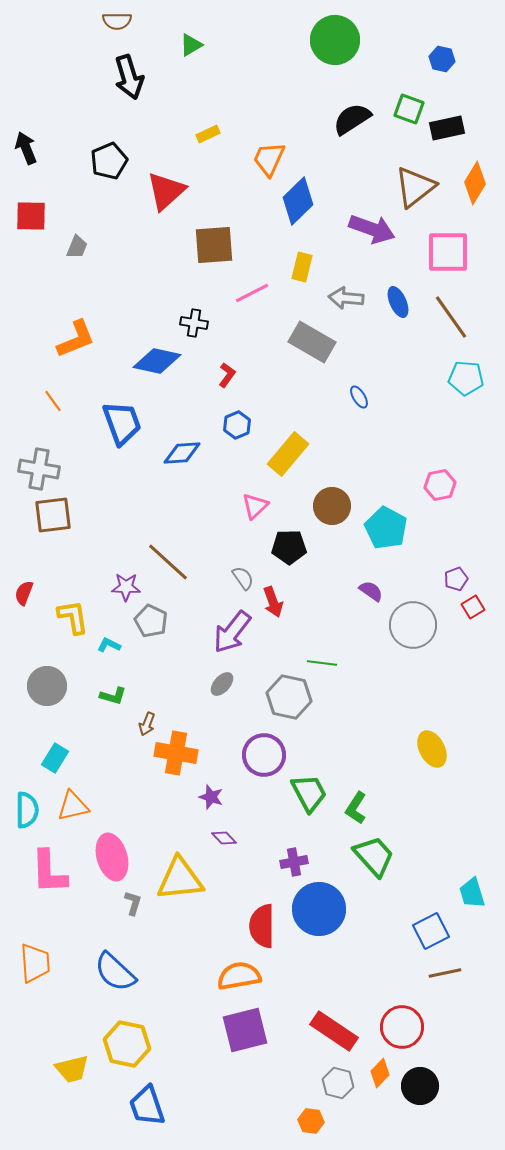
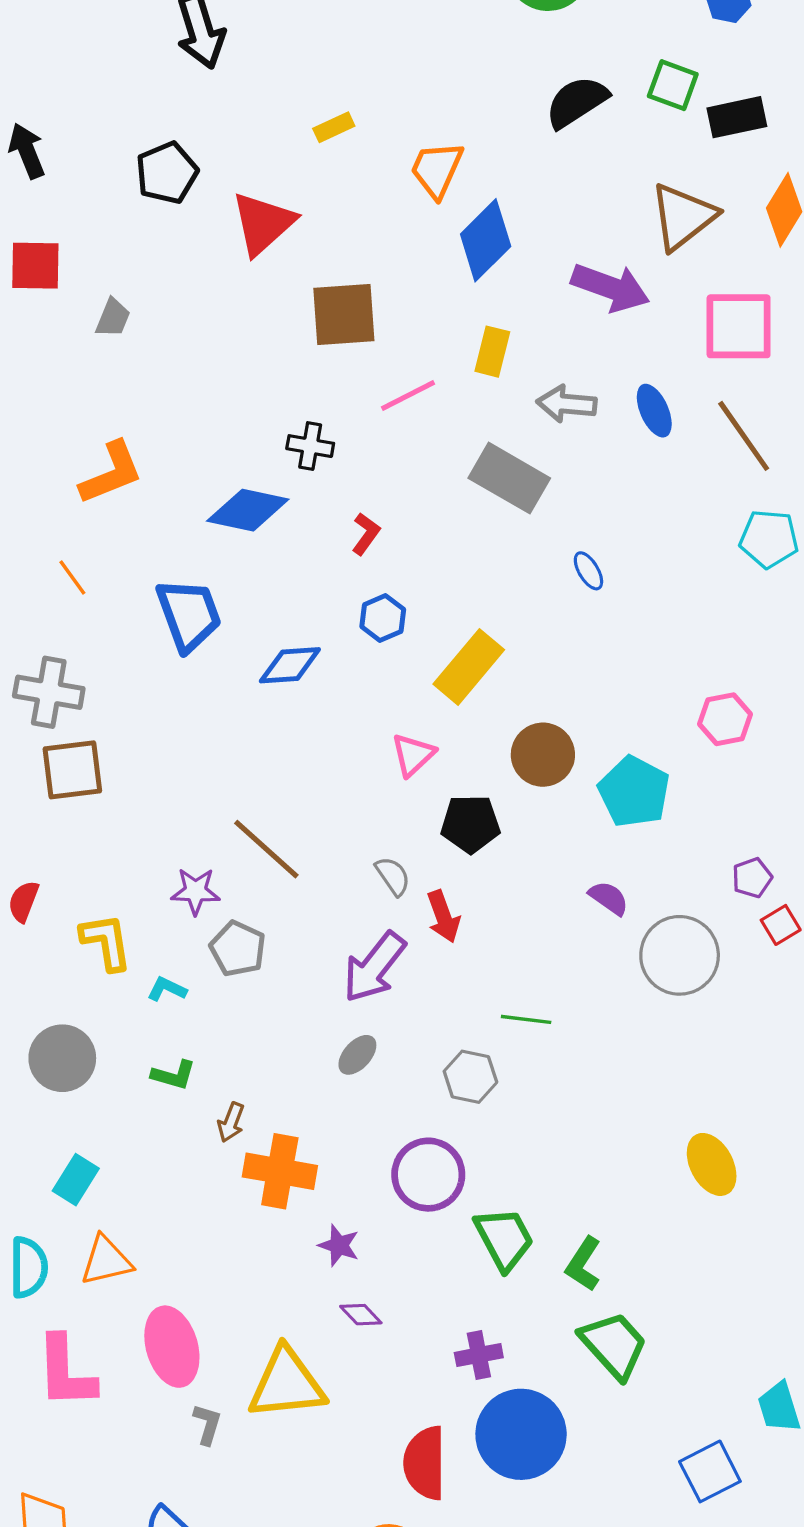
gray hexagon: (289, 697) -> (470, 1077), size x0.7

